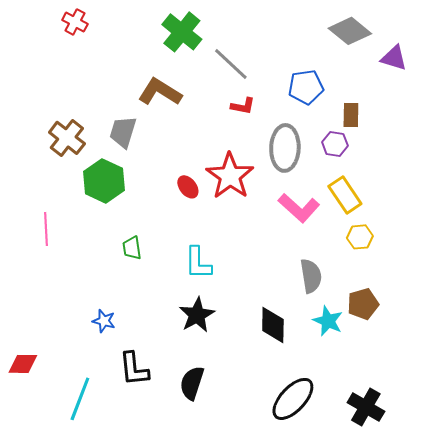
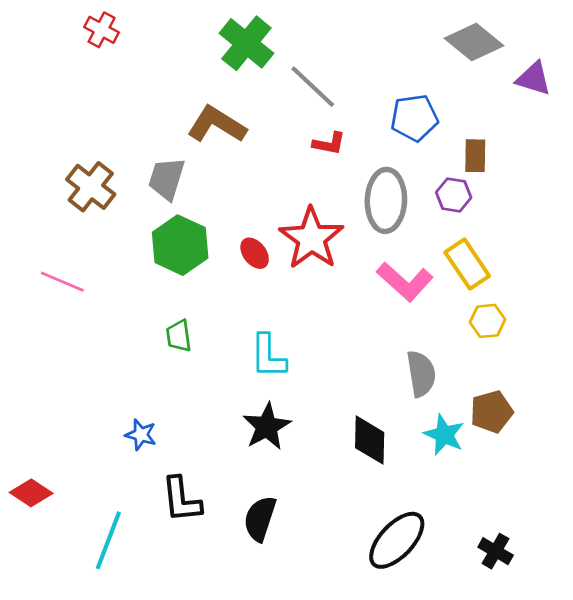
green hexagon: (104, 181) -> (180, 245), moved
pink line: (46, 229) -> (62, 282), moved, turned -64
red diamond: (23, 364) -> (31, 493), turned 32
black cross: (366, 407) -> (496, 551), size x0.7

